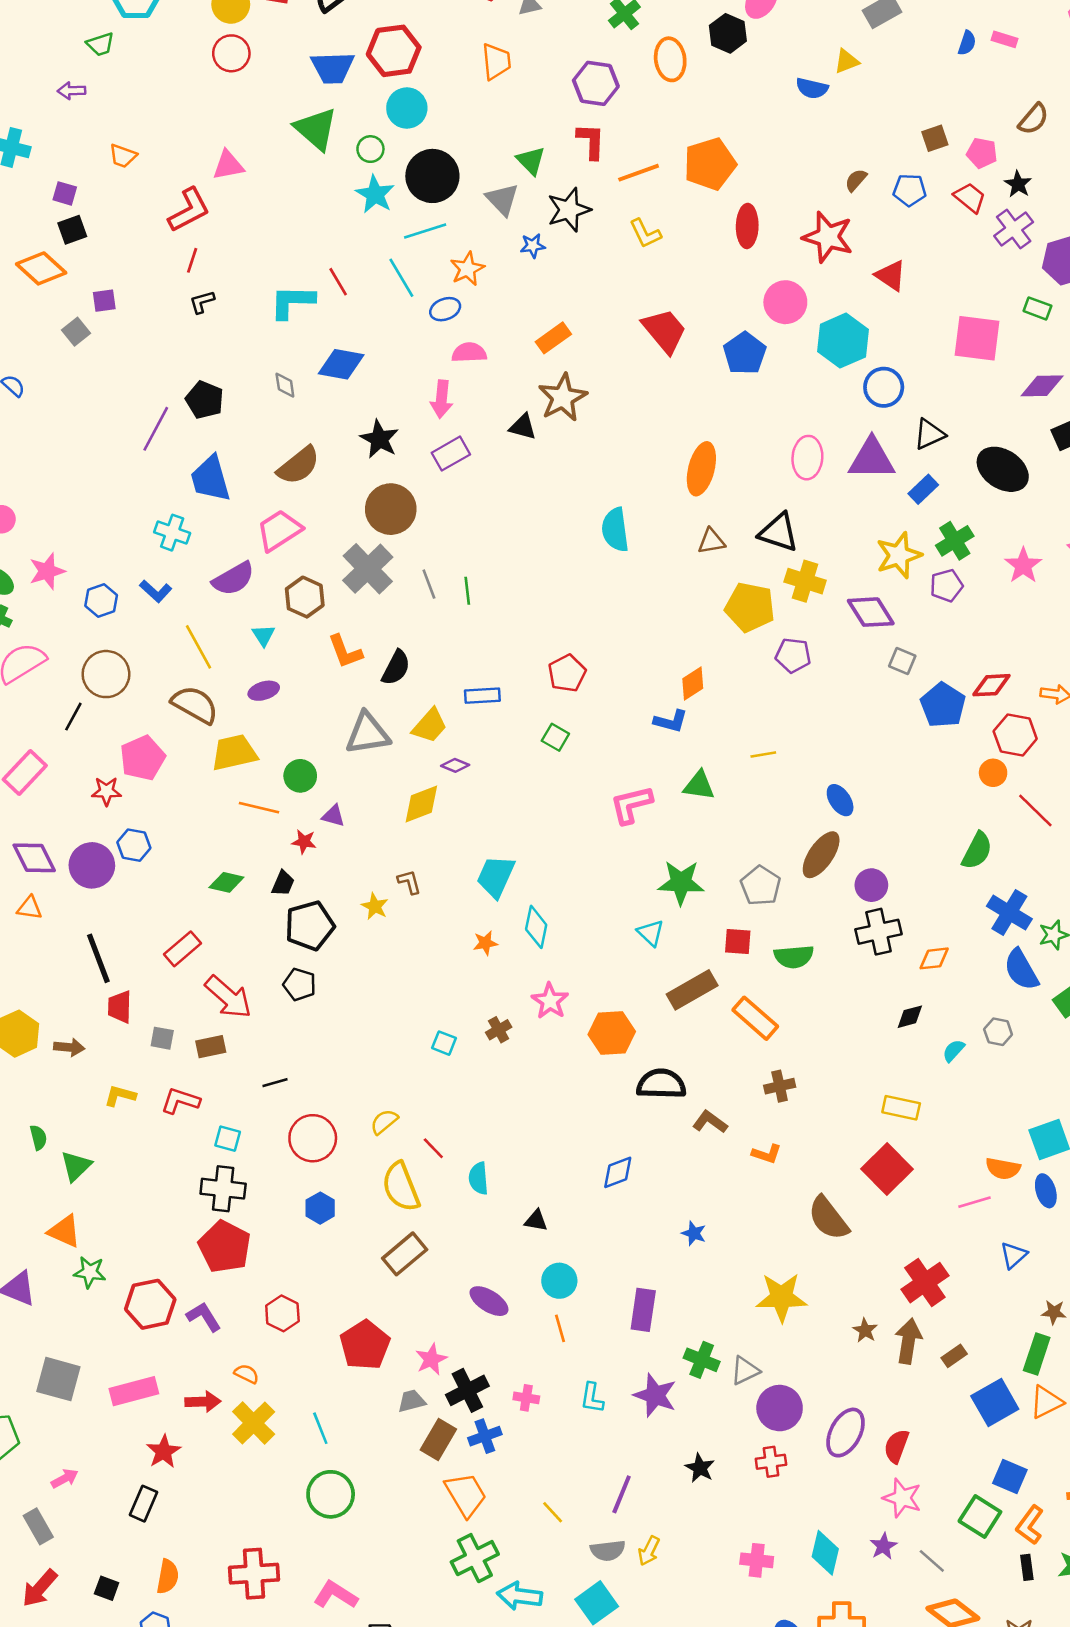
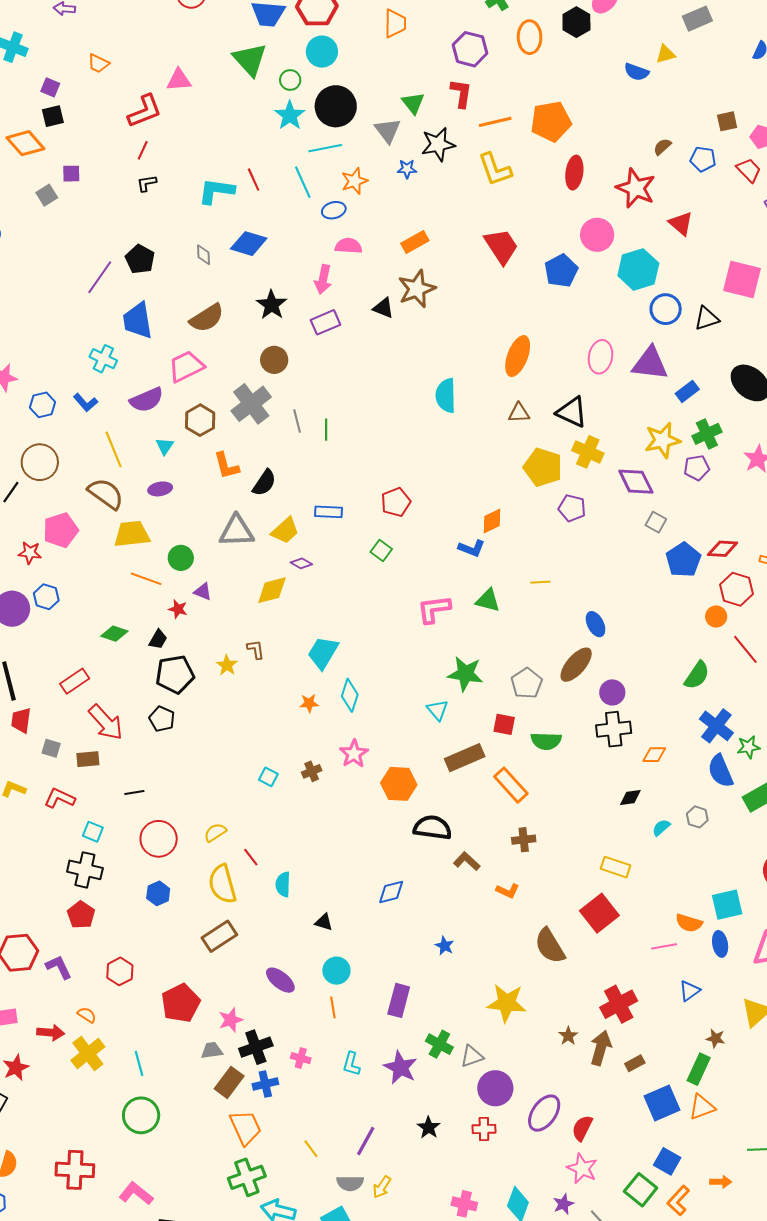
yellow L-shape: (645, 233) -> (495, 169), size x1.4
black triangle: (929, 434) -> (707, 319), moved
brown circle: (391, 509) -> (274, 360), size x0.7
red pentagon: (225, 1247) -> (81, 915), size x0.7

